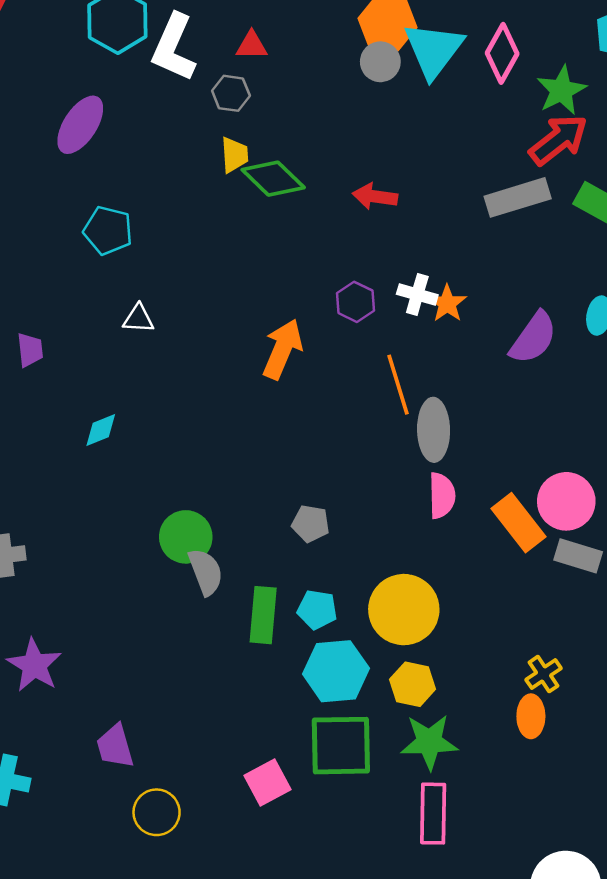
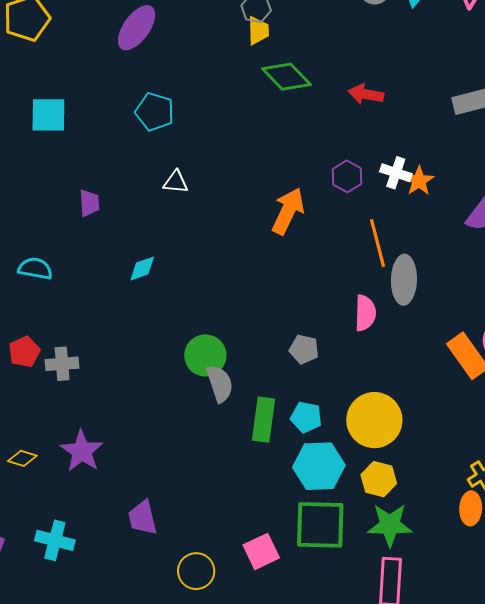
yellow trapezoid: (234, 155) -> (258, 31), moved
pink semicircle: (442, 496) -> (365, 313), moved
yellow circle: (157, 812) -> (196, 571), moved

